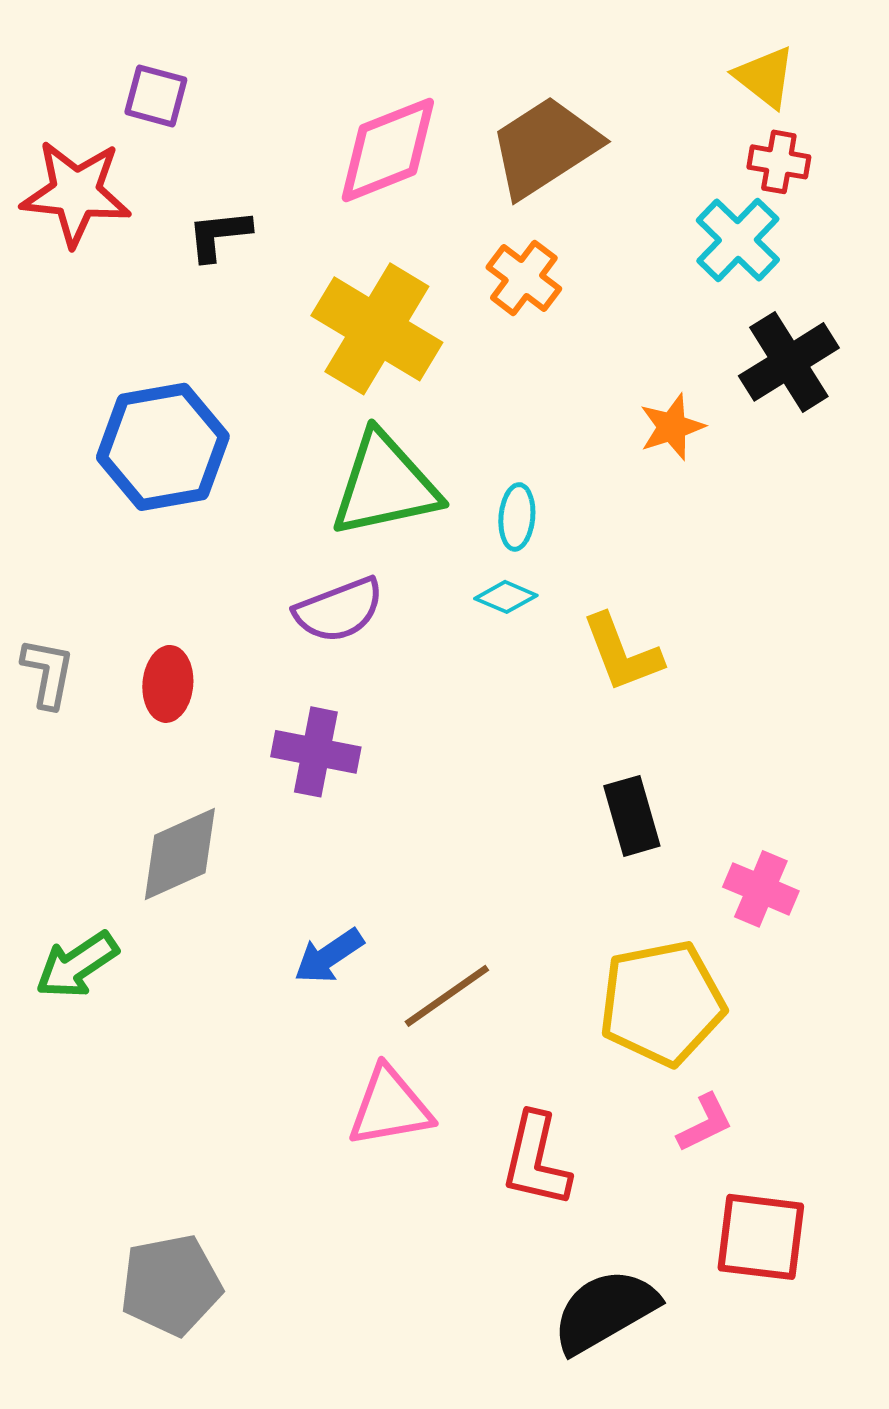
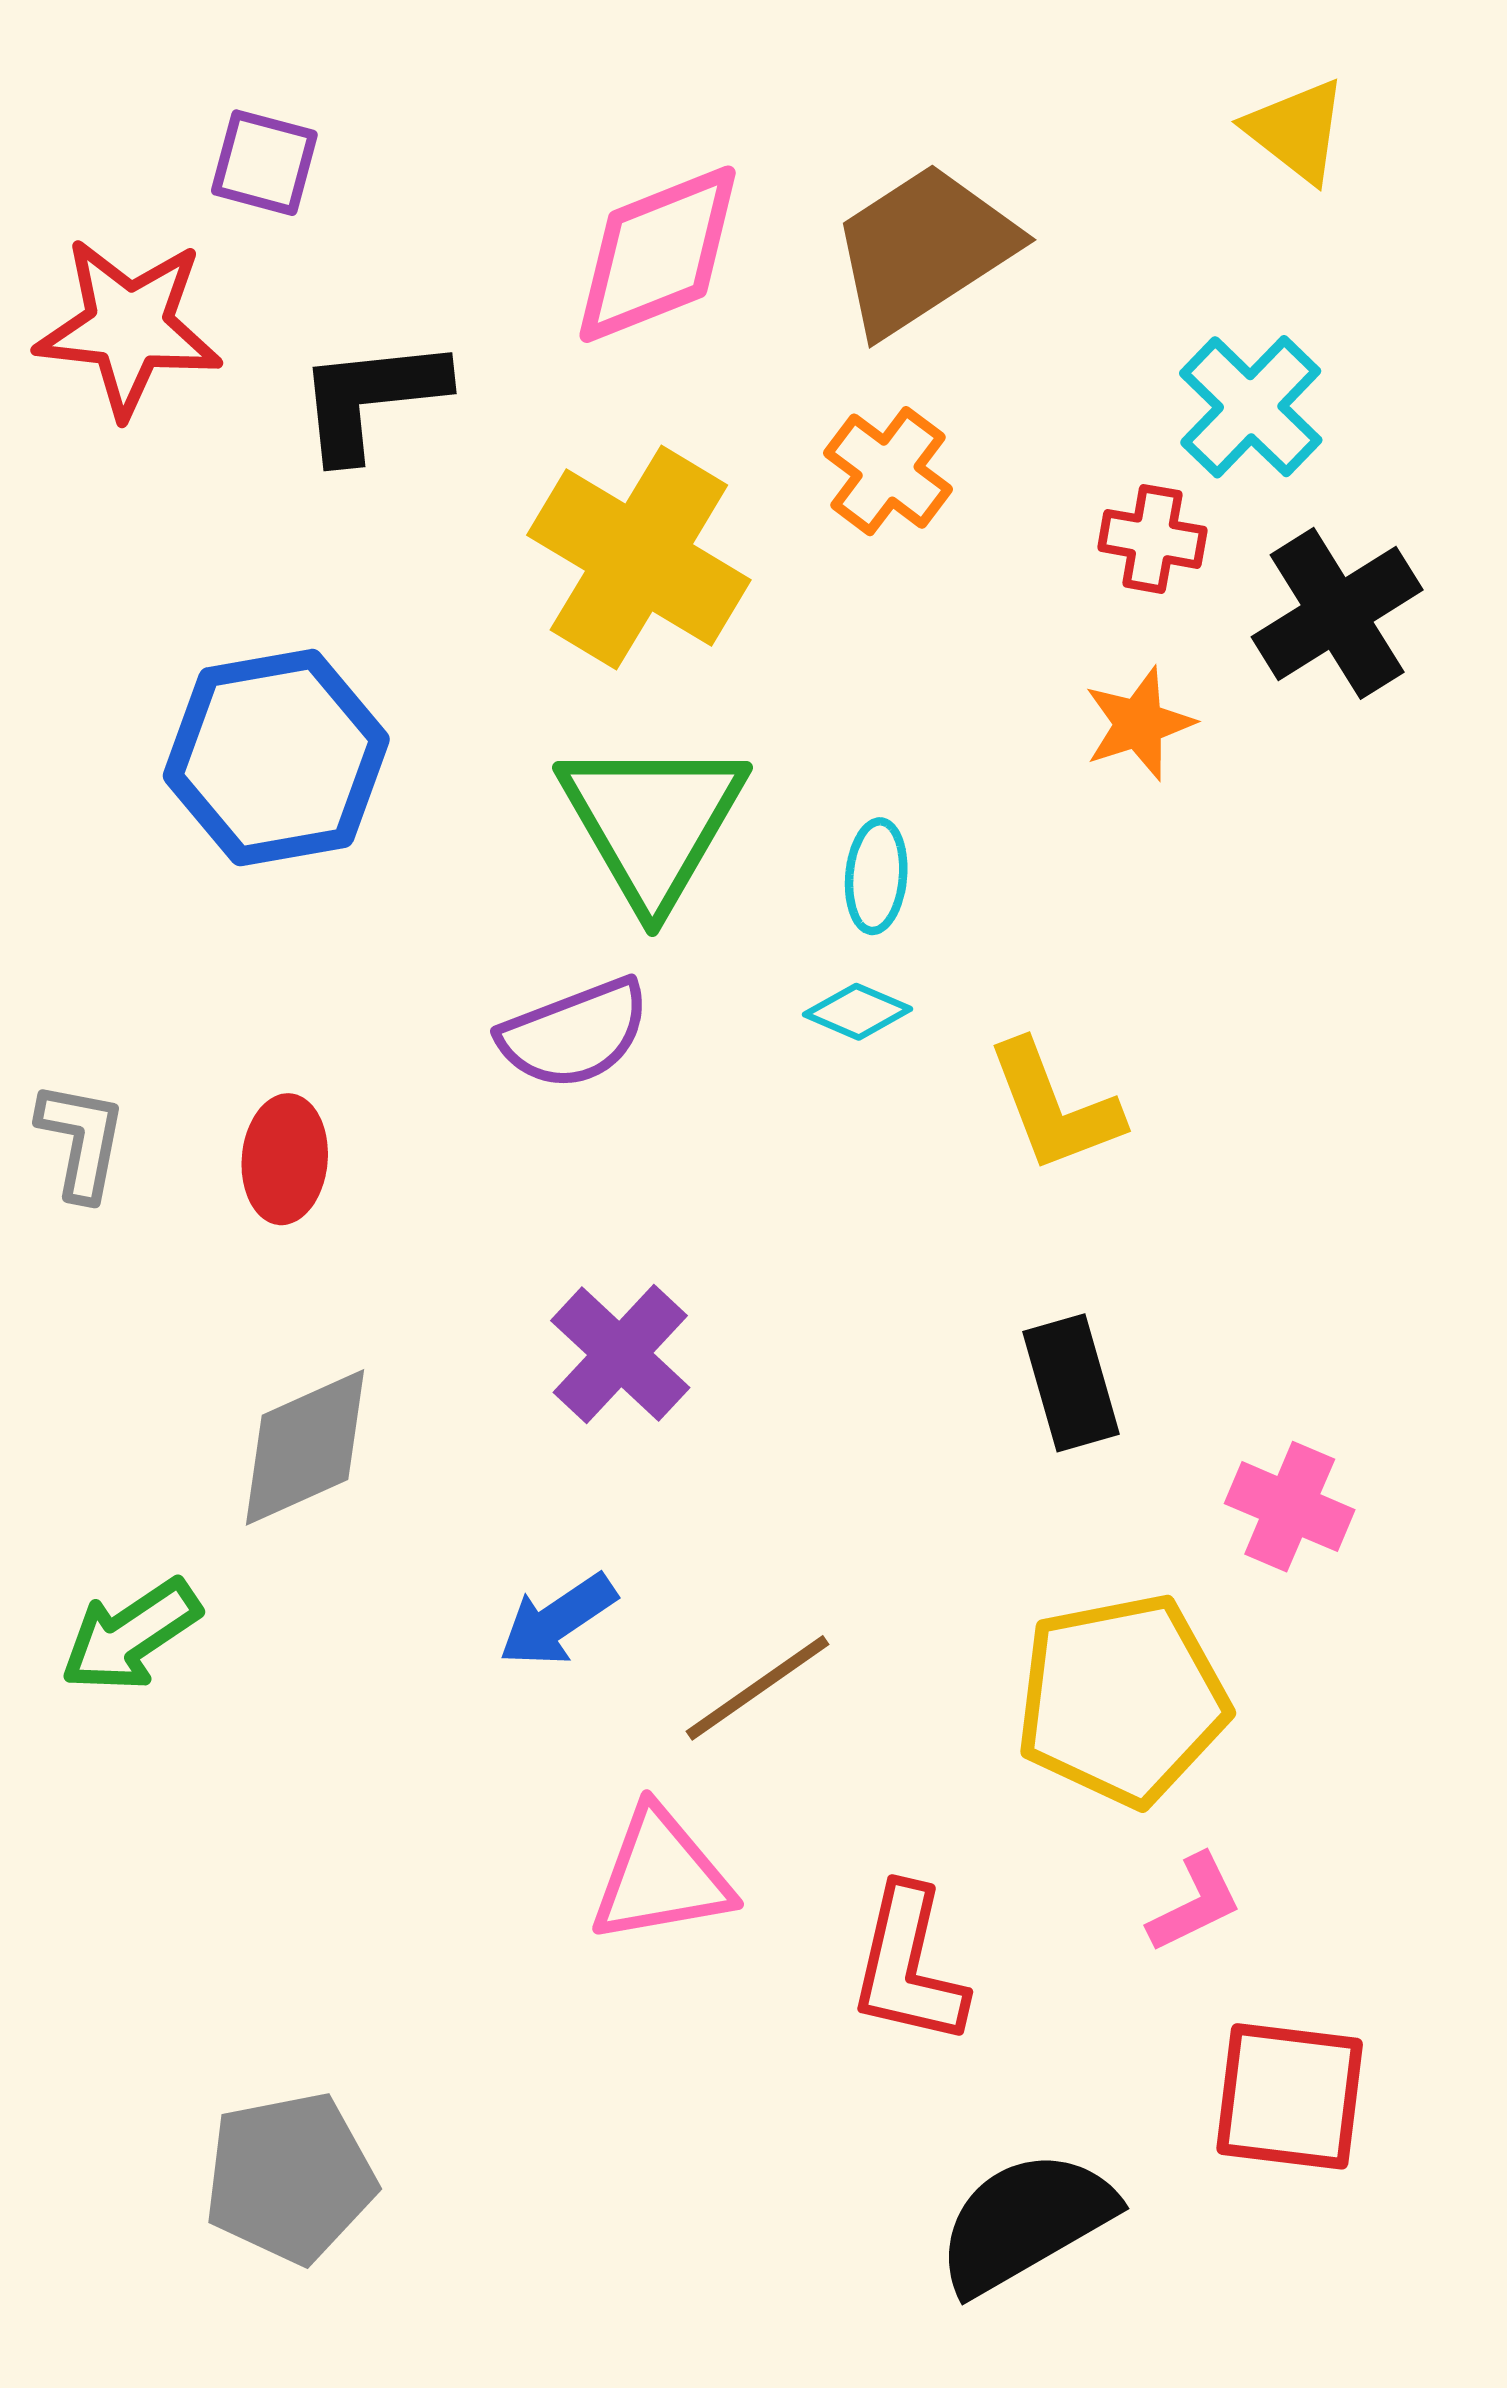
red cross: (779, 162) -> (1152, 539), moved
black L-shape: (219, 235) -> (371, 398), size x1.4
green triangle: (385, 485) -> (652, 822), turned -48
purple cross: (316, 752) -> (620, 1354), moved, turned 32

